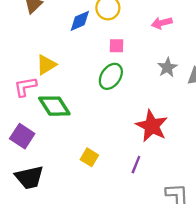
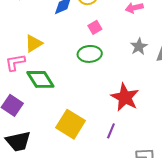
pink square: (116, 46) -> (95, 27), turned -32
green ellipse: (111, 76) -> (90, 54), turned 50
yellow square: (89, 157) -> (70, 124), size x1.8

